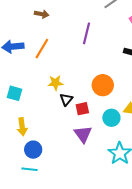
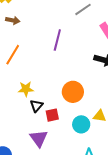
purple triangle: (83, 134) -> (39, 138), moved

